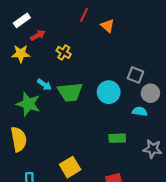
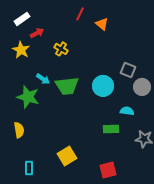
yellow star: (21, 54) -> (21, 50), turned 30
cyan semicircle: (140, 111) -> (127, 111), moved
yellow semicircle: (19, 139) -> (19, 130), size x0.7

